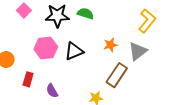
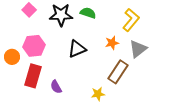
yellow L-shape: (147, 21) -> (131, 20), moved
pink hexagon: (46, 48) -> (34, 46), moved
red rectangle: (28, 79) -> (33, 76), size x1.6

